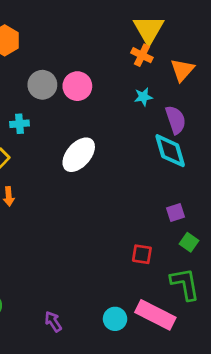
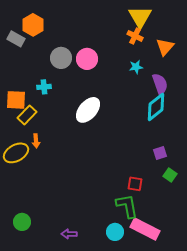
cyan diamond: (170, 151) -> (156, 107), turned 68
green L-shape: (185, 284) -> (127, 206), moved
purple arrow: (53, 322) -> (69, 234), turned -56

